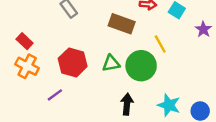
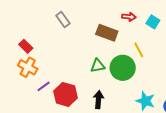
red hexagon: (73, 62) -> (66, 94), moved
purple line: (55, 95) -> (44, 86), moved
black arrow: (127, 104) -> (98, 100), moved

